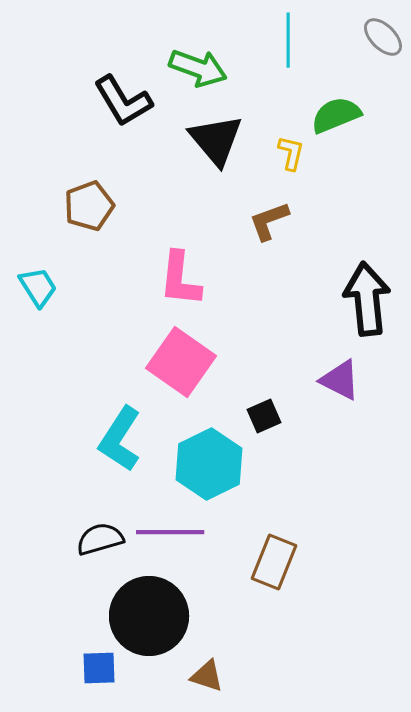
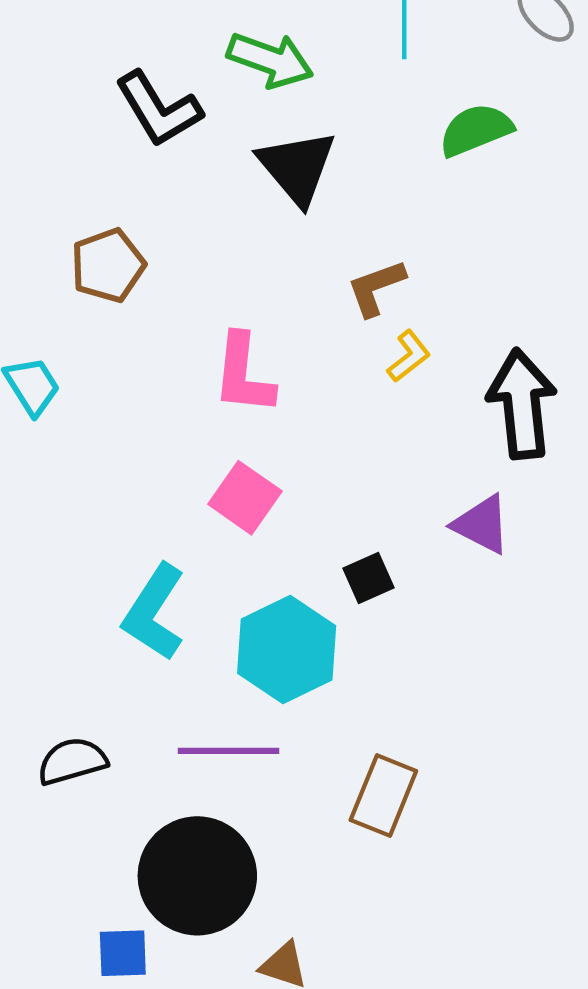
yellow L-shape: (291, 153) -> (409, 356), moved, turned 39
pink square: (181, 362) -> (245, 498), size x0.7
black semicircle: (100, 539) -> (72, 761), moved

